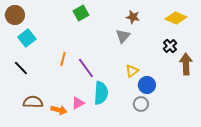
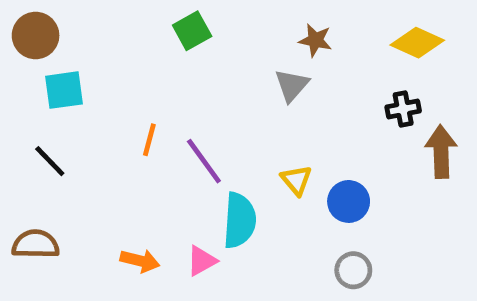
cyan square: (27, 38) -> (64, 90), turned 30
black cross: (170, 46) -> (403, 109), turned 32
yellow triangle: (132, 71) -> (296, 180), moved, turned -32
brown semicircle: (33, 102) -> (36, 244), moved
pink triangle: (78, 103) -> (202, 261), moved
gray circle: (141, 104) -> (353, 270), moved

